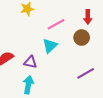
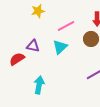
purple triangle: (30, 62) -> (33, 46), moved

